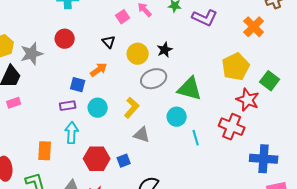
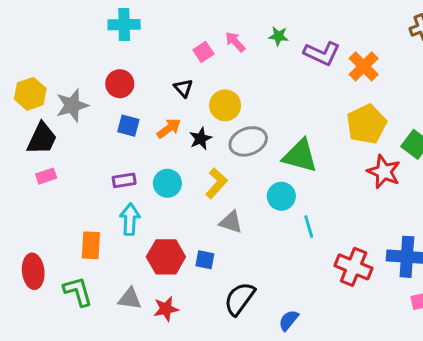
orange cross: (254, 27) -> (364, 66), moved
black star: (165, 50) -> (201, 139), moved
blue square: (78, 85) -> (128, 126), moved
red cross: (232, 127) -> (354, 267), moved
blue square: (124, 161) -> (205, 260), turned 32

